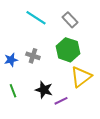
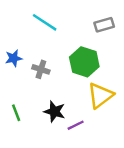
gray rectangle: (70, 20) -> (104, 25), moved, turned -63
blue star: (11, 60) -> (14, 58), moved

